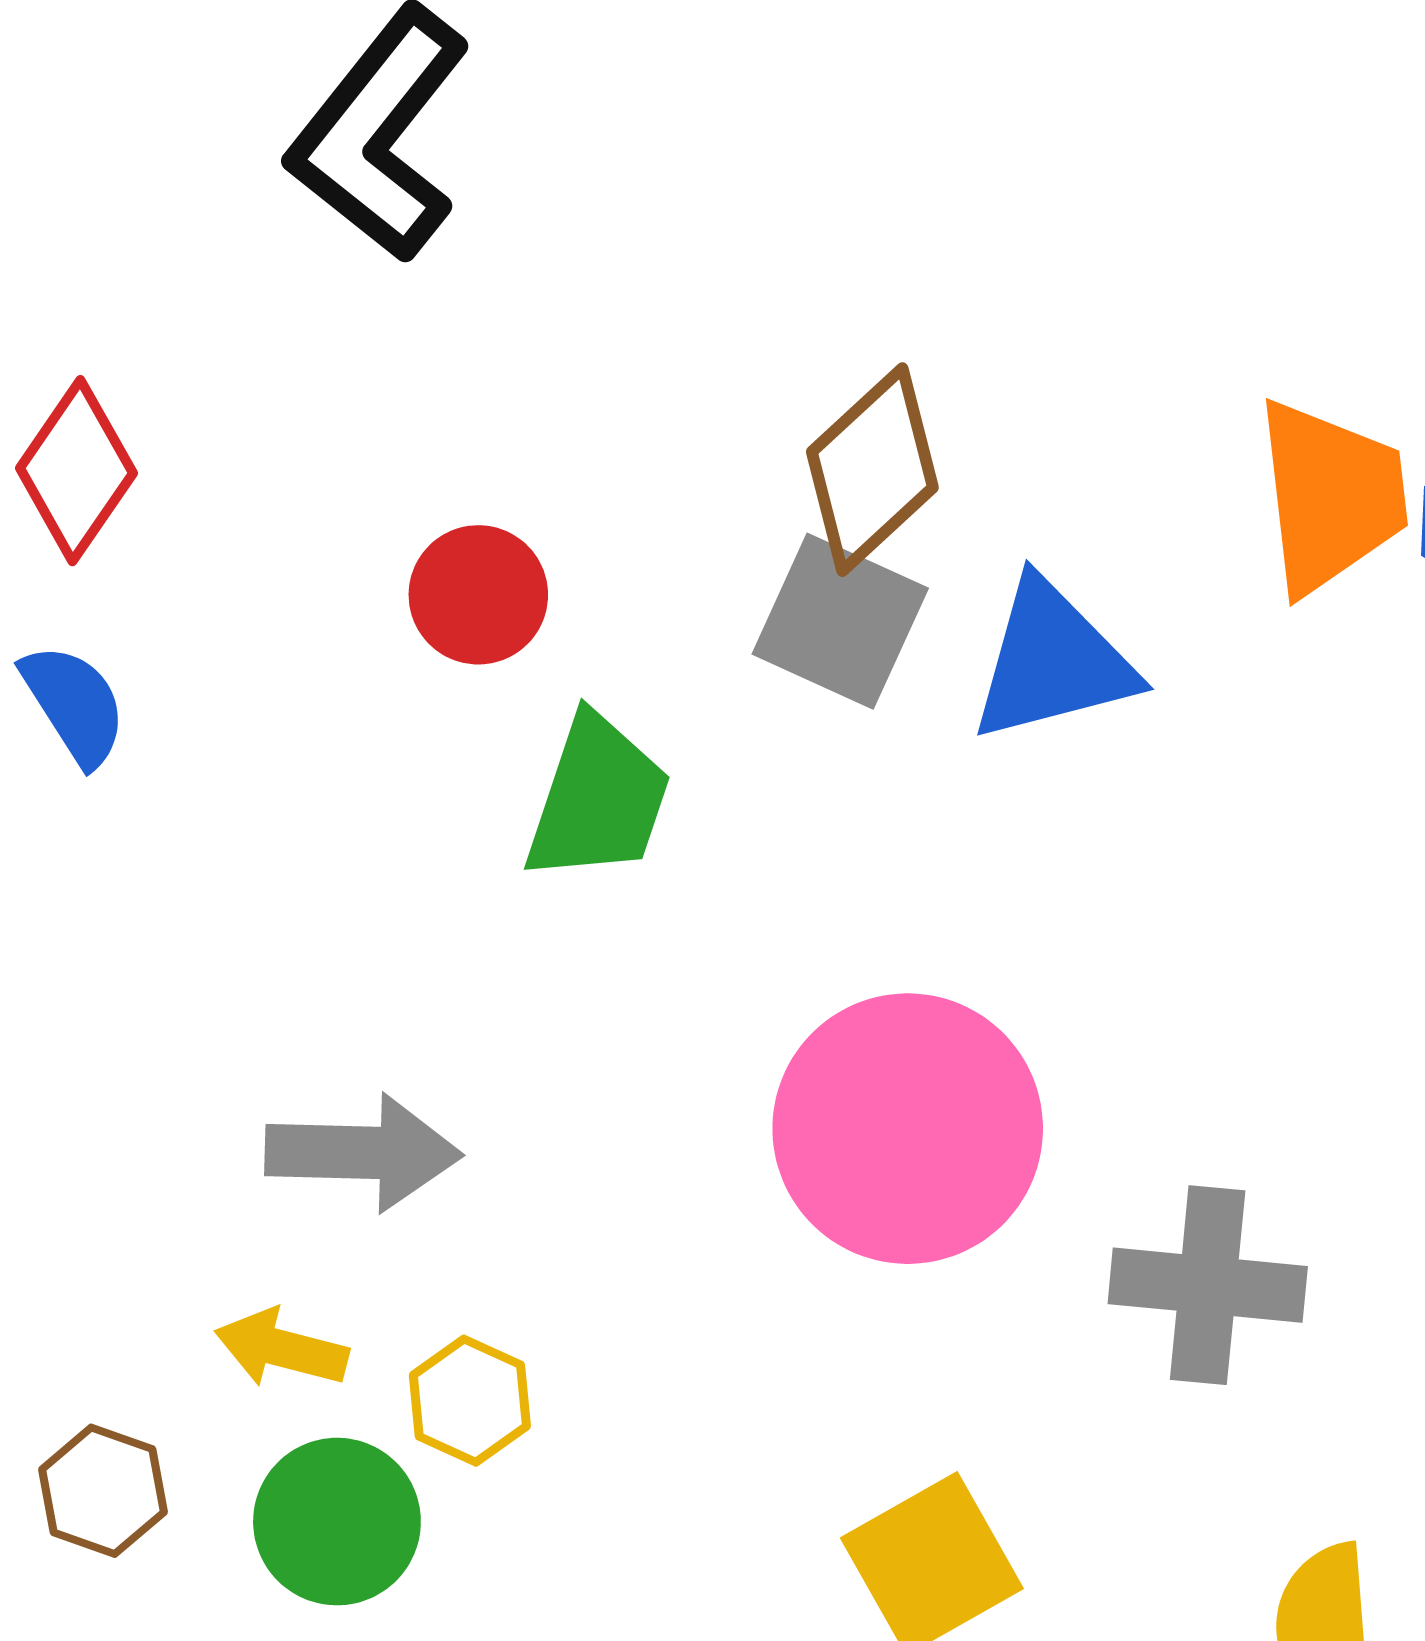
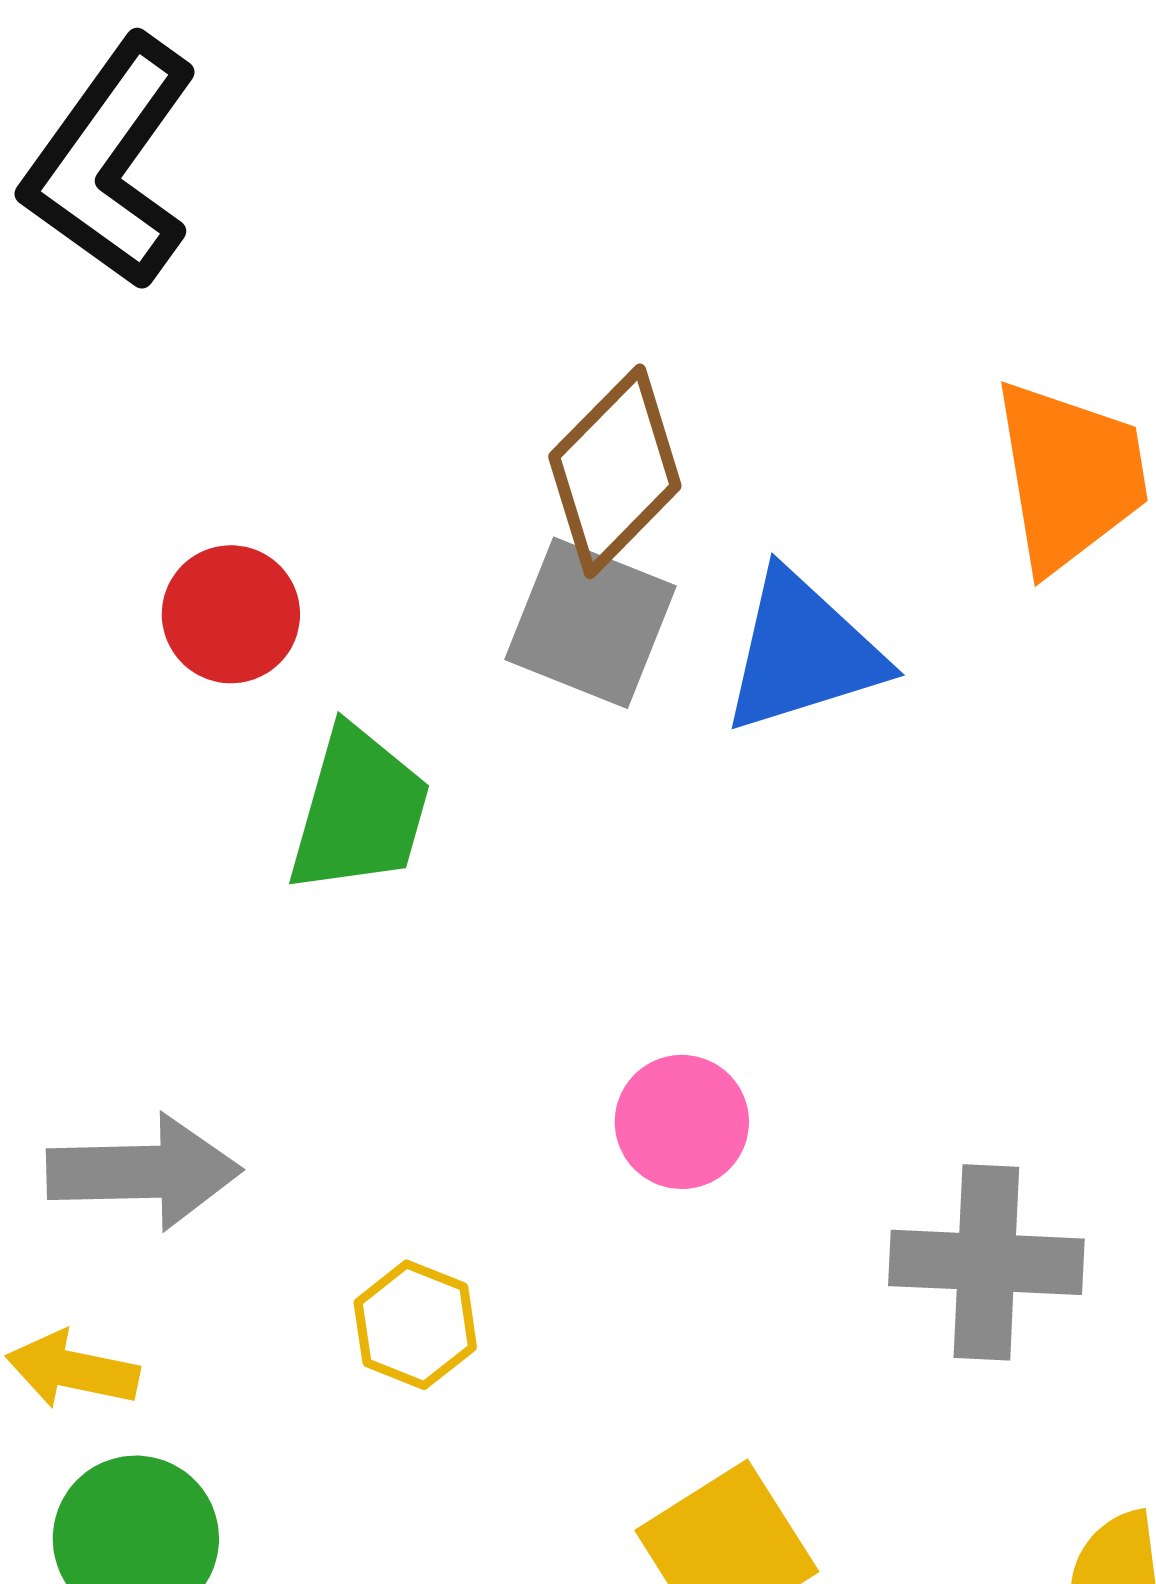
pink circle: (908, 1129) -> (682, 1122), size x0.5
yellow hexagon: (470, 1401) -> (415, 1325), moved

